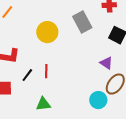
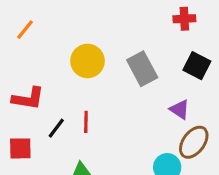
gray rectangle: (82, 22) -> (142, 69), moved

